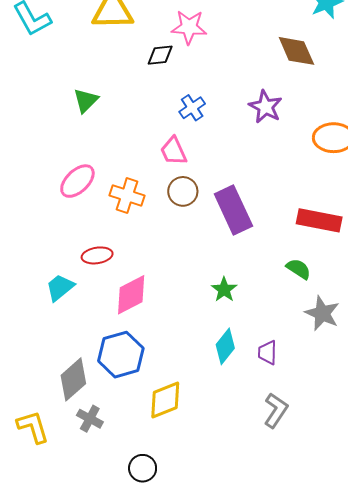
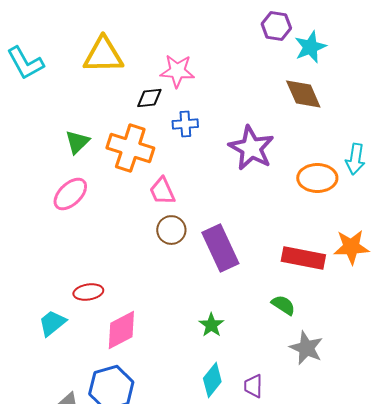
brown diamond: (296, 51) -> (303, 94), moved
purple star: (265, 107) -> (251, 148), size x1.4
blue cross: (192, 108) -> (185, 124), moved, turned 30
pink ellipse: (77, 181) -> (70, 194), moved
orange cross: (127, 196) -> (130, 148), moved, size x1.4

